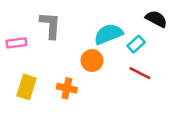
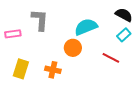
cyan rectangle: (136, 44) -> (124, 35), moved

